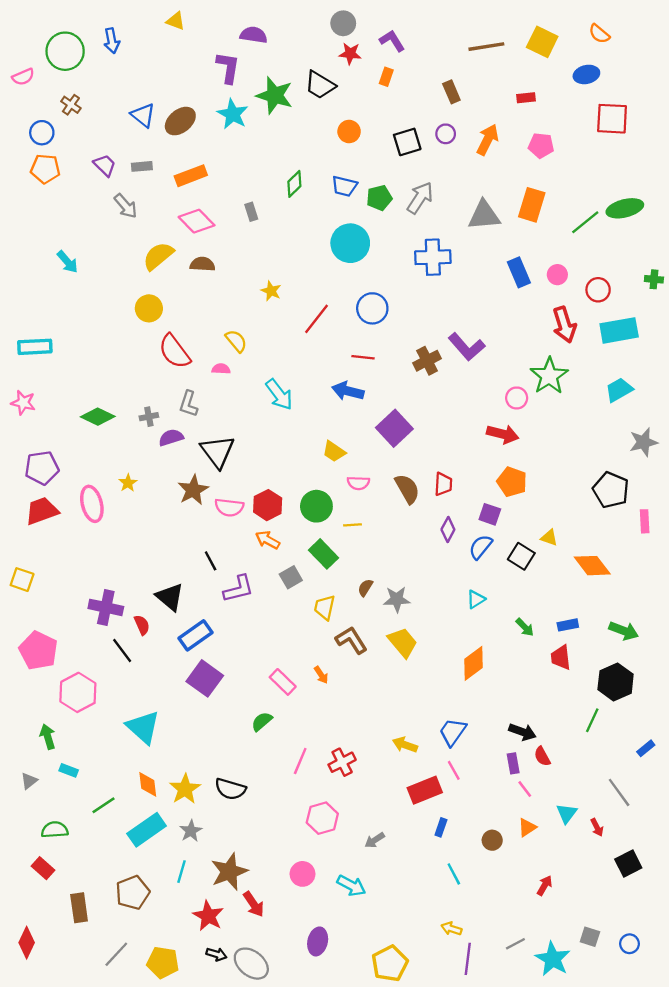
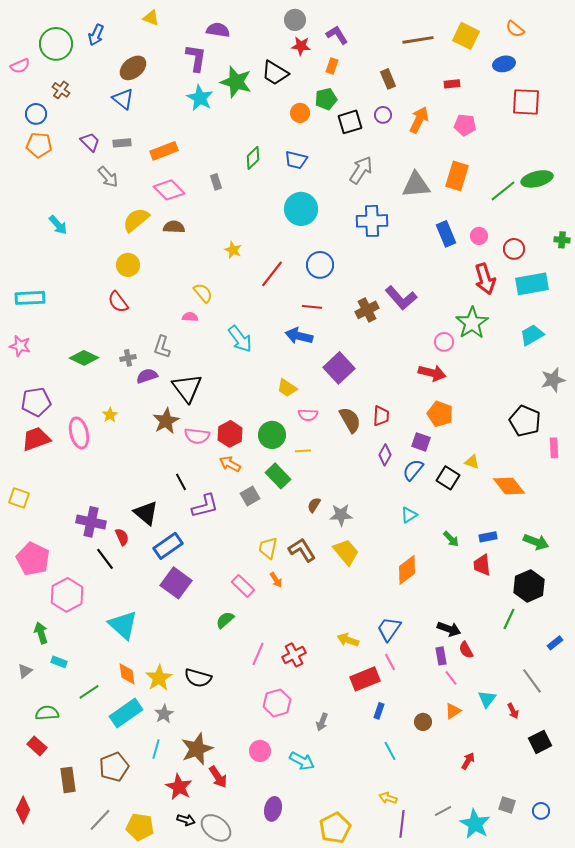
blue arrow: (112, 41) -> (96, 35), turned 35
brown ellipse: (180, 121) -> (133, 68), moved
green pentagon: (379, 198) -> (326, 99), moved
red semicircle: (174, 351) -> (118, 302), moved, size x0.7
yellow trapezoid: (325, 607) -> (268, 548), moved
gray arrow: (375, 840) -> (322, 722), turned -36

